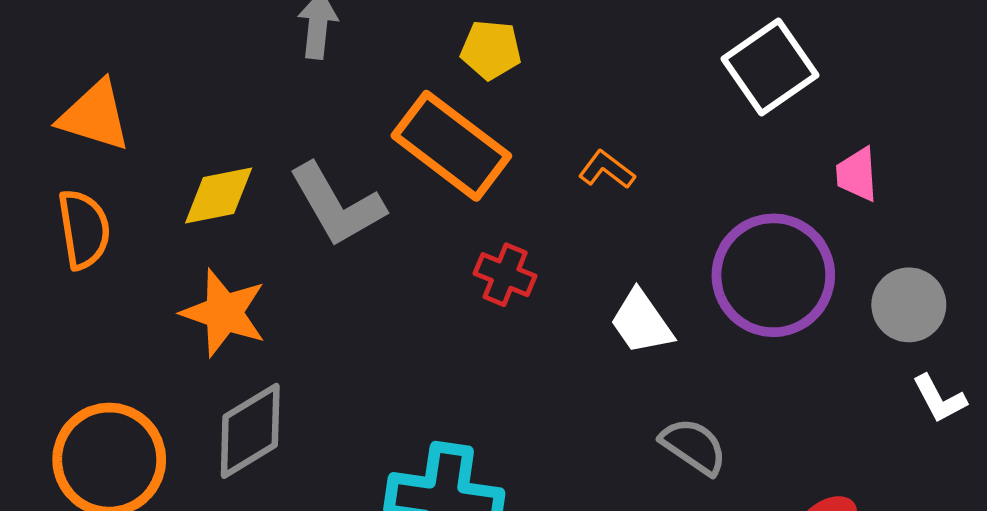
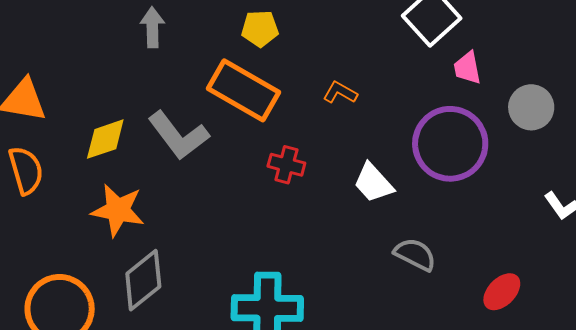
pink trapezoid: (857, 174) -> (467, 68), moved
gray circle: (909, 305) -> (531, 107), moved

